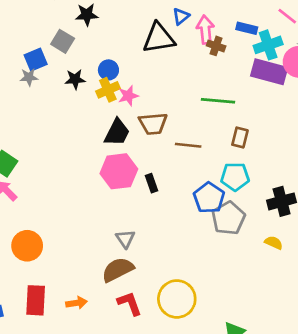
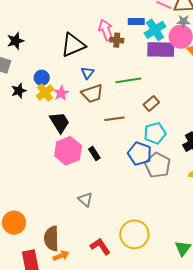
blue triangle: (181, 16) -> (87, 73), moved
brown trapezoid: (153, 124) -> (92, 93), moved
black trapezoid: (117, 132) -> (60, 122), turned -45
brown rectangle: (240, 138) -> (151, 103), turned 49
brown semicircle: (118, 270) -> (51, 238), moved, turned -50

